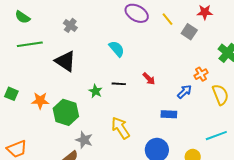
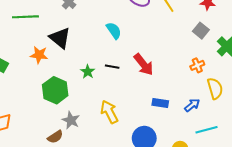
gray square: (189, 32) -> (201, 31), moved
red arrow: (149, 79) -> (144, 65), size x1.6
blue arrow: (185, 92) -> (192, 105), moved
orange star: (40, 101) -> (39, 55), moved

